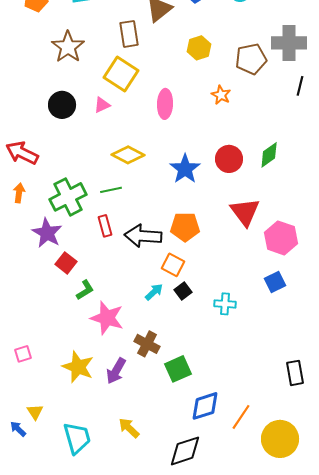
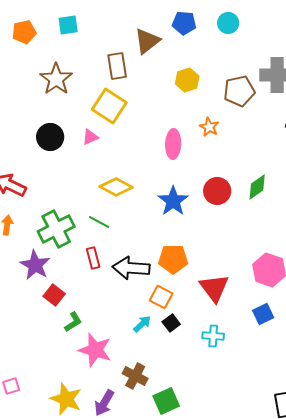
pink ellipse: (165, 104) -> (173, 144), moved
green line: (111, 190) -> (99, 222), turned 40
red triangle: (245, 212) -> (214, 288), moved

